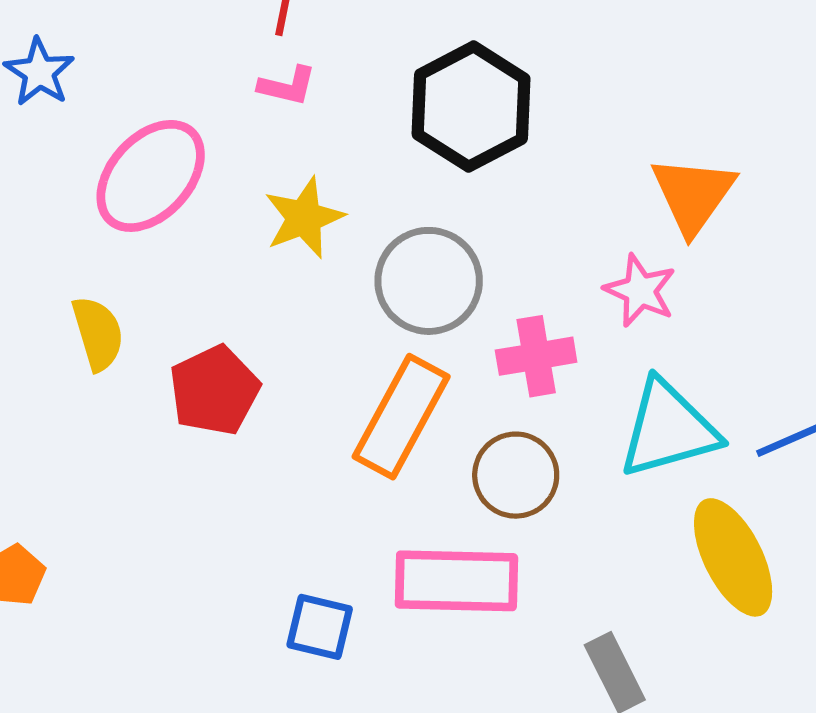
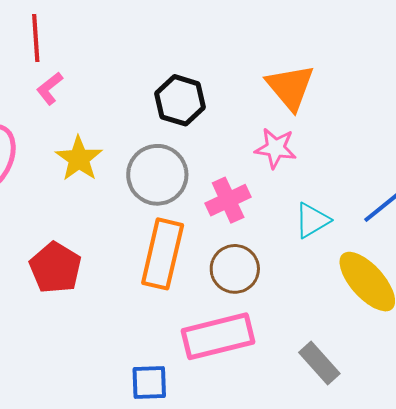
pink L-shape: (287, 86) -> (50, 88), turned 144
black hexagon: (471, 107) -> (180, 100), moved, size x0.7
cyan triangle: (668, 429) -> (312, 220), size x0.6

